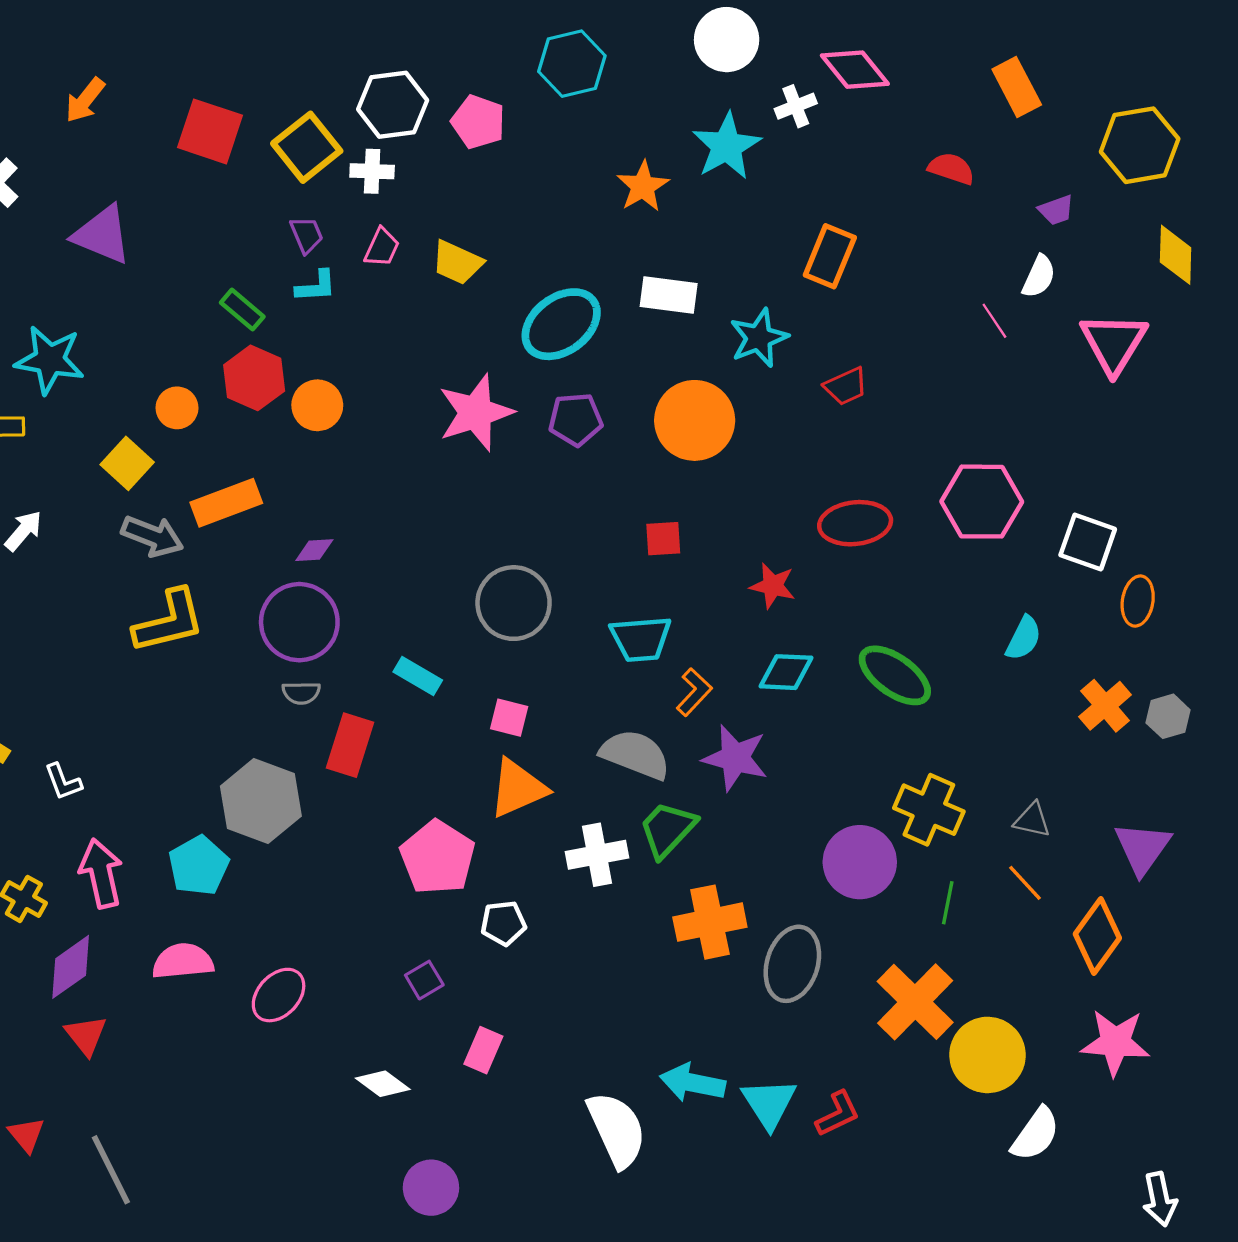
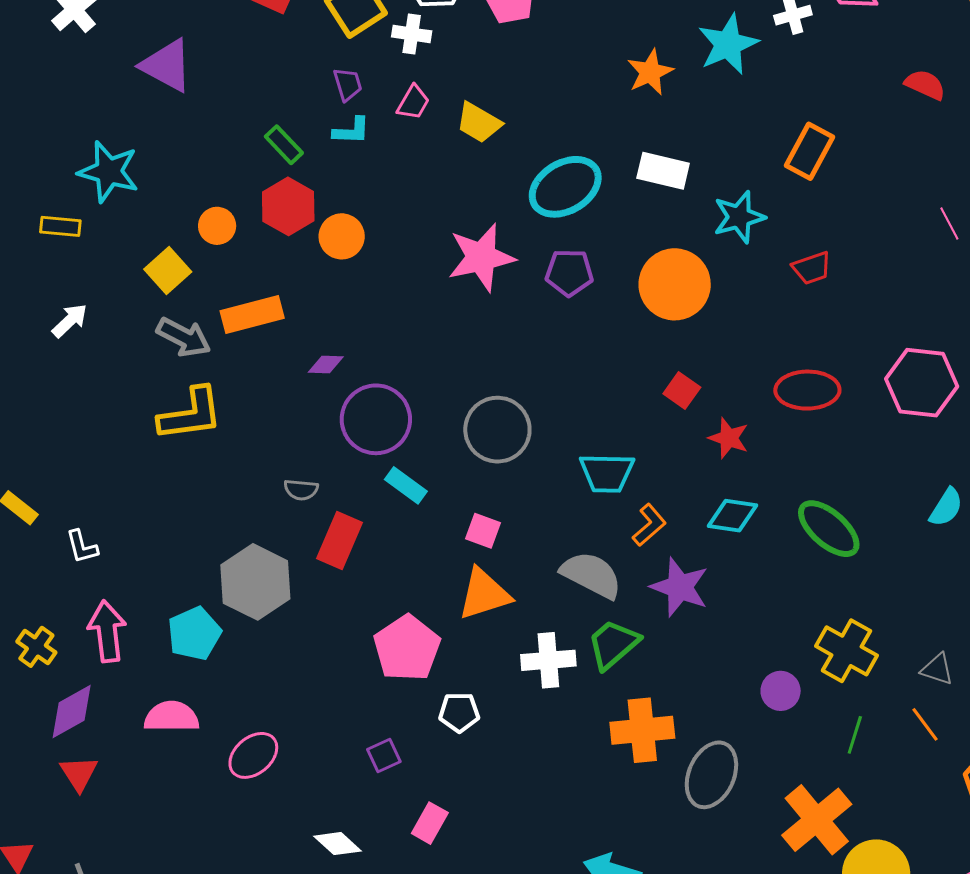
red square: (663, 539) -> (682, 390), moved, turned 33
purple circle: (299, 622) -> (376, 419), moved
purple circle: (860, 862) -> (781, 691), size x0.6

